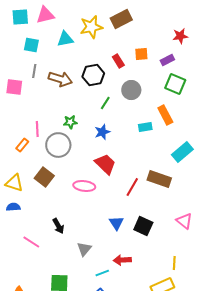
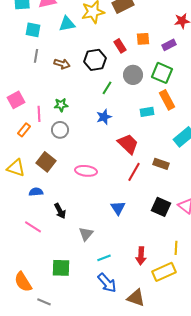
brown arrow: (60, 79) -> (62, 64), size x0.7
green square: (175, 84) -> (162, 73), moved
pink square: (14, 87) -> (16, 100), moved, turned -36
green star: (70, 122) -> (61, 105), moved
gray circle: (58, 145) -> (60, 130), size x0.7
red trapezoid: (105, 164) -> (128, 144), moved
brown rectangle: (159, 179) -> (161, 164), size x0.7
blue semicircle: (13, 207) -> (36, 192), moved
black square: (143, 226) -> (161, 207), moved
red arrow: (122, 260) -> (141, 256), moved, turned -84

